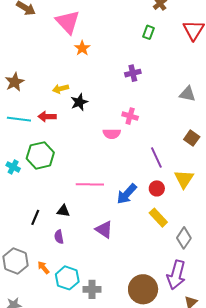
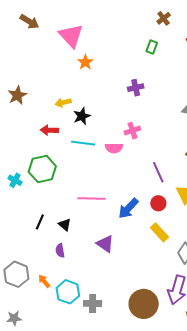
pink cross: (130, 116) -> (132, 131), turned -35
cyan line: (19, 119) -> (83, 143), moved
black triangle: (63, 211) -> (65, 225), turned 32
black line: (35, 217) -> (40, 222), moved

